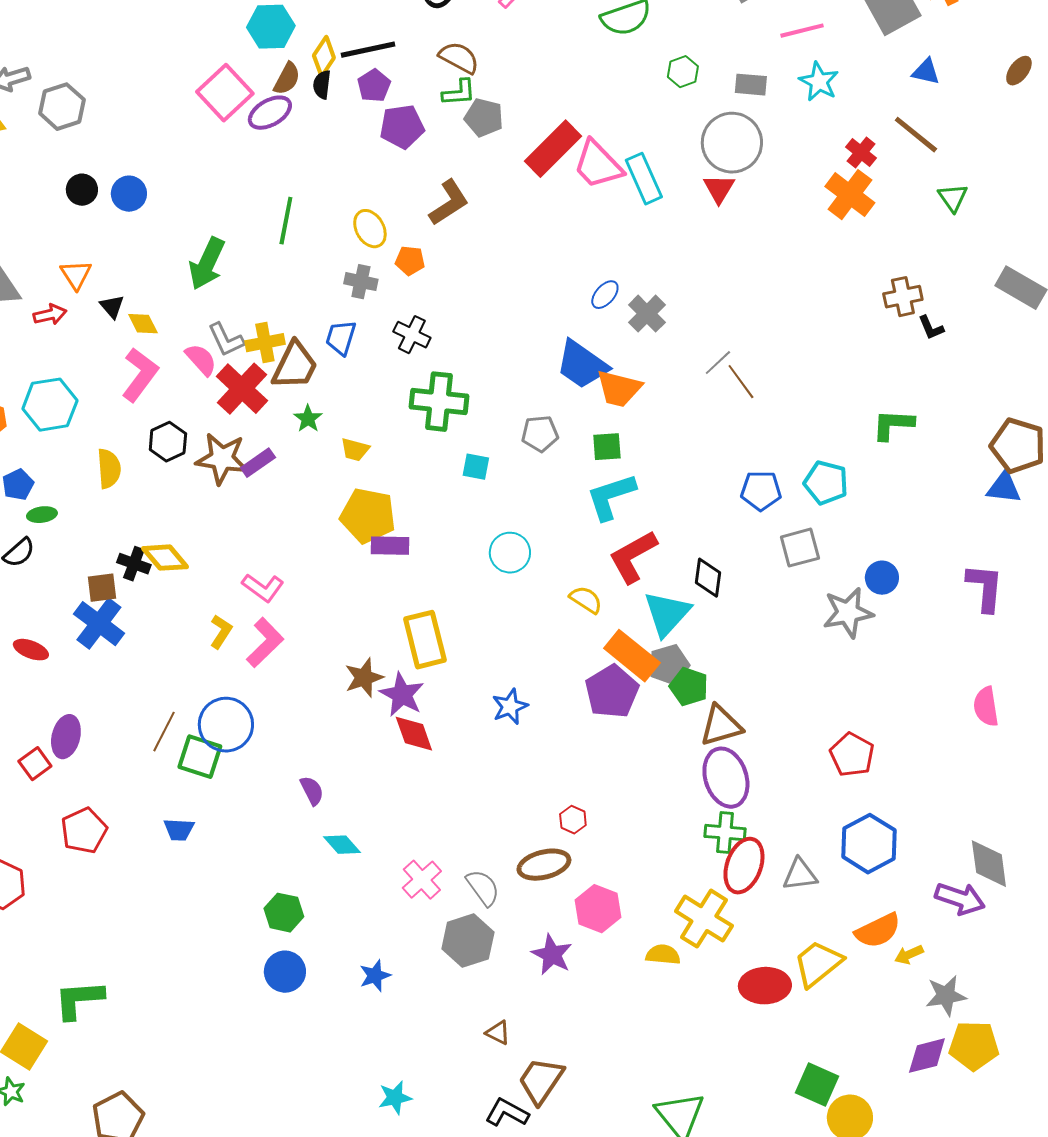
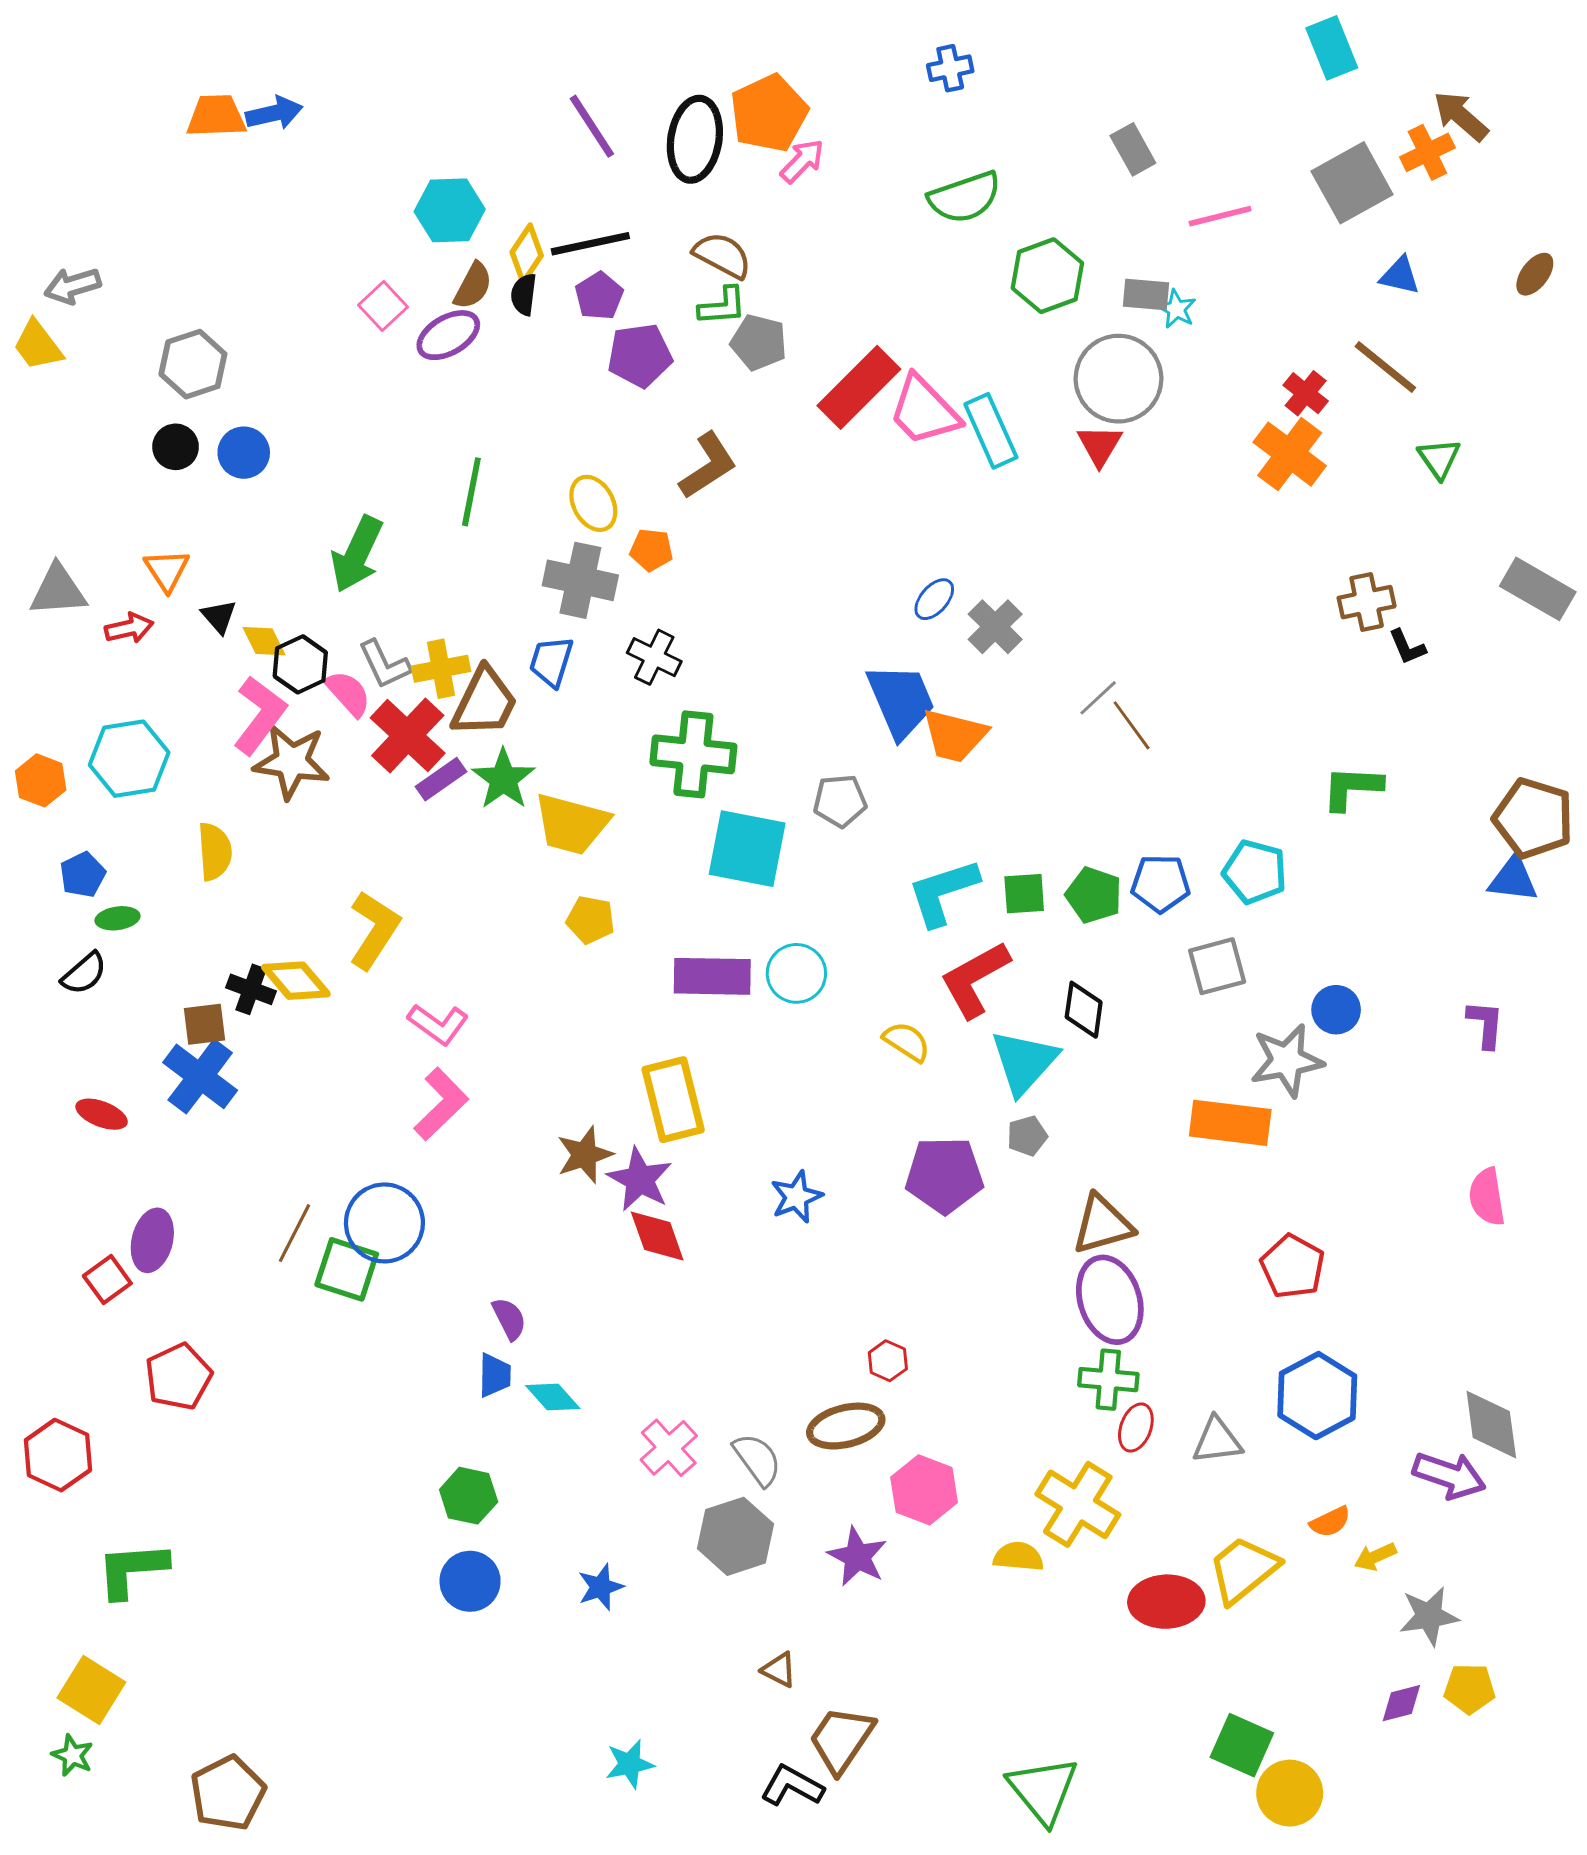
green hexagon: (683, 72) -> (1047, 276), size x1.6
cyan star: (819, 82) -> (1177, 309), moved, size x0.7
pink square: (225, 93) -> (383, 306), size x0.6
gray hexagon: (62, 107) -> (193, 364), moved
gray cross: (361, 282) -> (580, 580), size x1.5
blue trapezoid: (582, 365) -> (901, 701), turned -148
green star: (308, 419) -> (503, 779), size x1.5
black hexagon: (168, 442) -> (300, 664), moved
green square: (607, 447) -> (1024, 894), moved
yellow trapezoid: (355, 450) -> (572, 824), size x1.8
brown star: (222, 459) -> (292, 762), moved
purple rectangle: (258, 463) -> (441, 779), moved
cyan square: (476, 467) -> (747, 849), size x2.0
yellow pentagon: (368, 516) -> (590, 920), size x0.6
purple rectangle: (390, 546) -> (712, 976), moved, size x1.4
purple L-shape: (985, 588) -> (1486, 1024), size x0.7
yellow L-shape: (221, 632) -> (374, 930), moved, size x1.6
orange rectangle: (632, 656) -> (1230, 1123), moved, turned -32
gray pentagon: (669, 665) -> (1027, 1136), size x0.7
green pentagon: (689, 687) -> (1094, 895), moved
purple pentagon: (612, 692) -> (944, 1175), turned 30
blue trapezoid: (179, 830) -> (495, 1375), moved, turned -92
red ellipse: (744, 866) -> (1136, 1427), size x0.6
orange semicircle: (878, 931) -> (1330, 1522), size x0.6
green L-shape: (79, 1000) -> (132, 1570), moved
yellow pentagon: (974, 1046) -> (1470, 1689), size x0.7
purple diamond: (927, 1056) -> (1401, 1703), size x0.7

